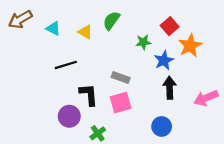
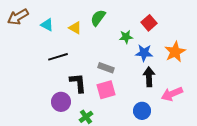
orange star: (190, 46) -> (175, 52), moved
blue star: (164, 60) -> (144, 53), turned 30
pink arrow: (206, 98) -> (172, 94), moved

